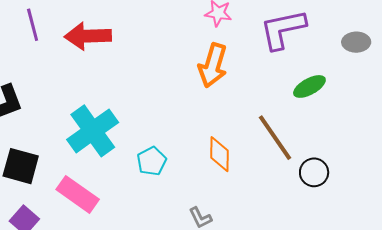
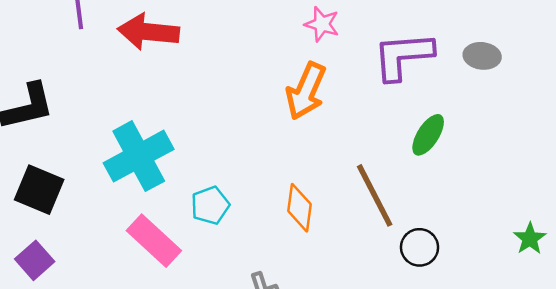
gray ellipse: (356, 42) -> (482, 56), moved
green ellipse: (309, 86) -> (428, 135), turned -36
pink rectangle: (78, 194) -> (154, 241), moved

